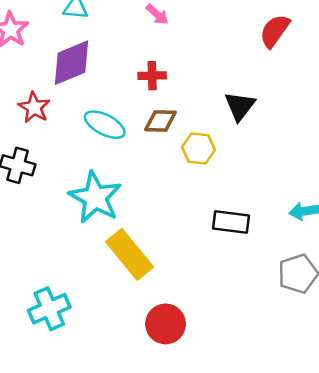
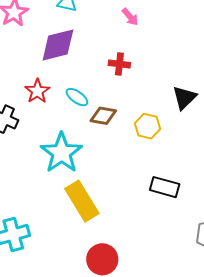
red star: (34, 107) -> (37, 91), moved
brown diamond: (160, 121) -> (103, 116), moved
cyan ellipse: (105, 125) -> (77, 97), size x0.7

